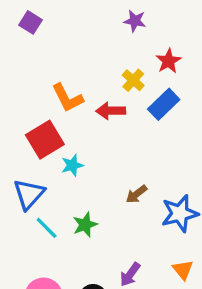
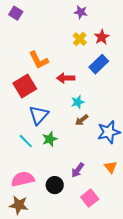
yellow cross: (133, 80) -> (80, 39), moved
red arrow: (111, 111) -> (66, 78), moved
cyan star: (72, 165) -> (78, 102), moved
blue triangle: (29, 194) -> (39, 115), moved

